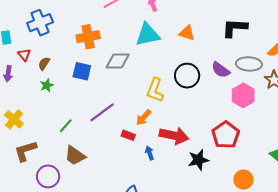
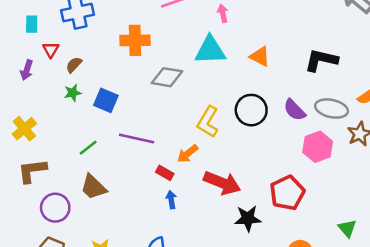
blue square: (82, 71) -> (106, 100), moved
purple line: (102, 112) -> (137, 139), turned 40
blue arrow: (150, 153) -> (171, 200), moved

